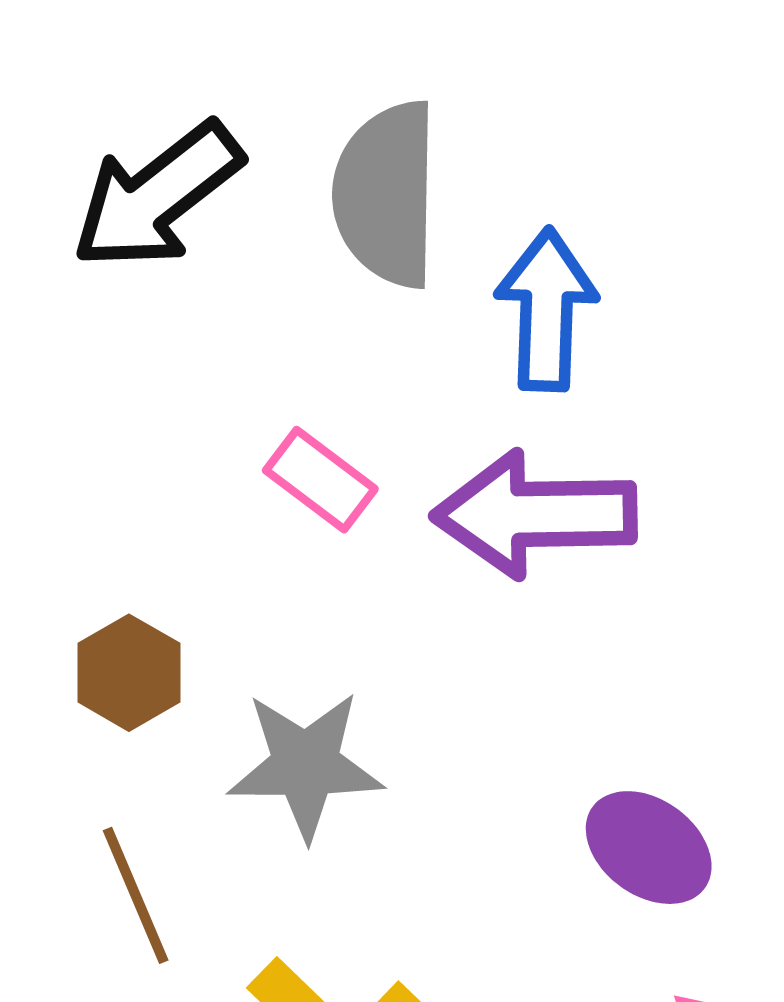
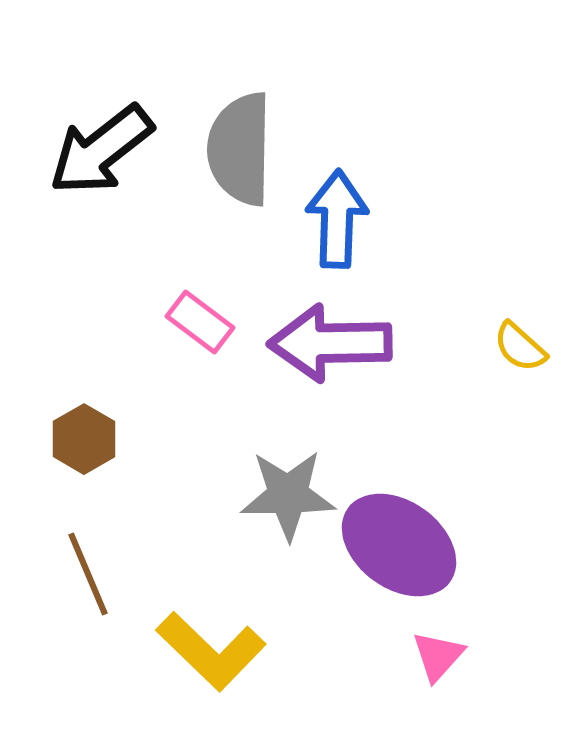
gray star: (306, 765) -> (288, 495), moved
purple ellipse: (649, 848) -> (399, 545), size x1.5

